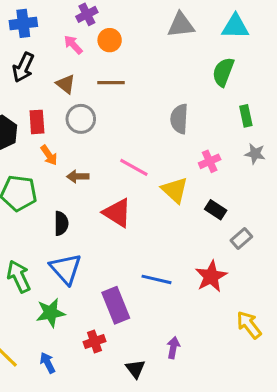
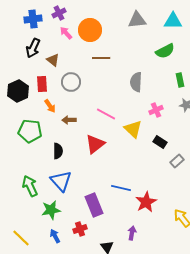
purple cross: (87, 14) -> (59, 13), moved
orange circle: (110, 40) -> (90, 30), size x1.5
green semicircle: (223, 72) -> (165, 51), turned -138
brown line: (111, 83) -> (101, 58), moved
brown triangle: (66, 84) -> (53, 60), moved
red triangle: (117, 213) -> (95, 144), turned 50
red star: (211, 276) -> (146, 202), moved
blue arrow: (48, 363) -> (55, 236), moved

